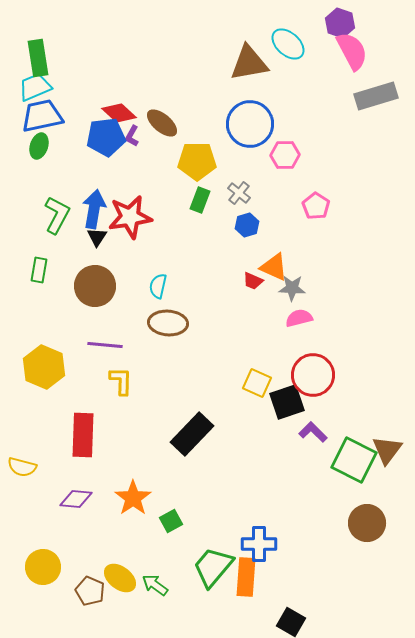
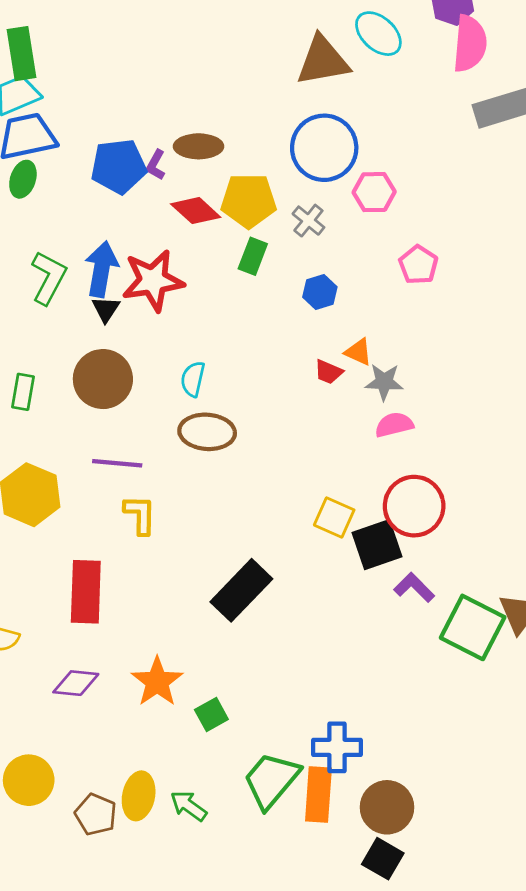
pink semicircle: (352, 51) -> (470, 44), turned 33
red diamond: (119, 113) -> (196, 211), moved
brown ellipse: (162, 123) -> (199, 146), turned -40
gray cross: (239, 193) -> (308, 221), moved
orange triangle: (274, 267) -> (358, 352), size x0.7
green rectangle: (39, 270) -> (23, 392), moved
brown circle: (367, 523) -> (387, 807), moved
yellow ellipse: (120, 578) -> (139, 796), turned 64

